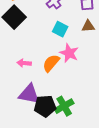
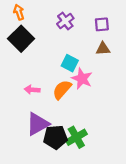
cyan square: (60, 29) -> (70, 63), moved
purple triangle: (29, 94) -> (38, 124), turned -40

